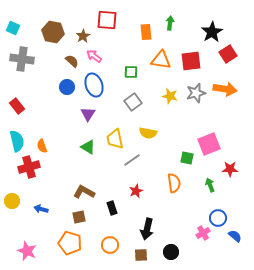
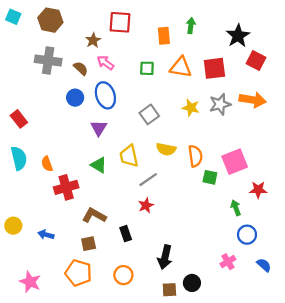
cyan square: (13, 28) -> (13, 17), moved
brown hexagon: (53, 32) -> (50, 20), moved
red square: (228, 54) -> (256, 60), turned -30
gray cross: (22, 59) -> (48, 60), moved
green square: (131, 72) -> (147, 68), moved
red cross: (29, 167) -> (66, 187), moved
orange semicircle: (174, 183) -> (195, 156), moved
red star: (136, 191) -> (146, 205), moved
blue circle: (218, 218) -> (247, 235), moved
brown square: (141, 255) -> (169, 290), moved

